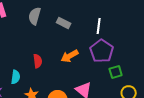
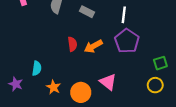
red semicircle: (38, 61) -> (72, 44), moved
green square: (116, 72) -> (160, 63), moved

